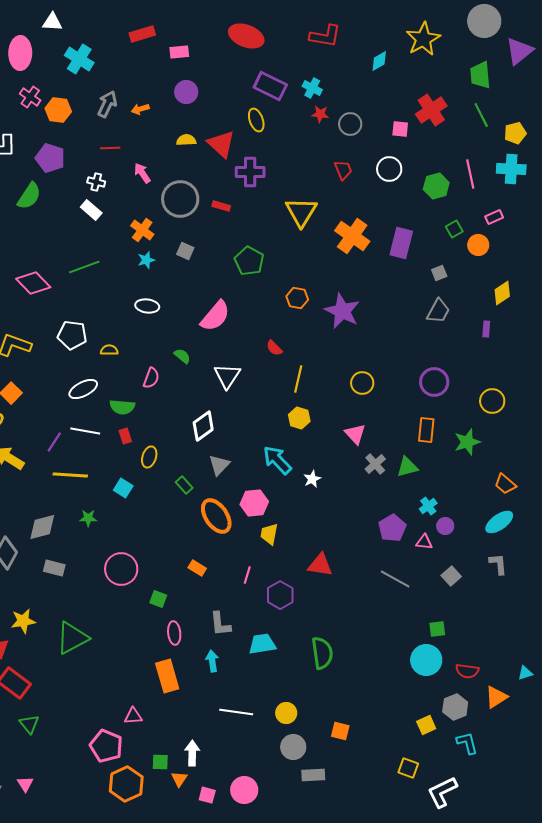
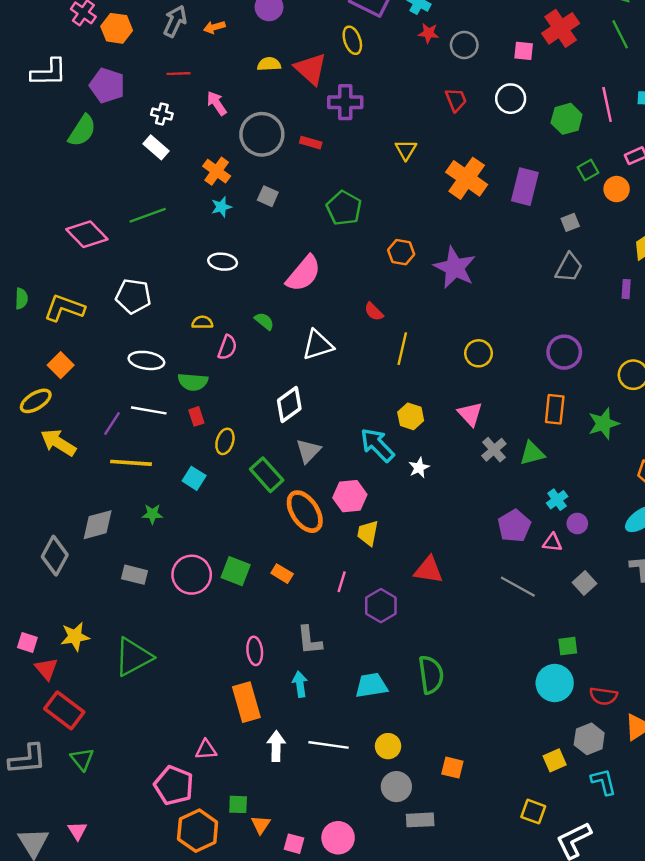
yellow triangle: (301, 212) -> (406, 150), size x0.6
yellow semicircle: (109, 350) -> (202, 322), moved
white triangle: (227, 376) -> (318, 345), turned 40
white ellipse: (83, 389) -> (146, 360), turned 36
yellow hexagon: (299, 418) -> (411, 416), moved
green rectangle: (184, 485) -> (267, 475), size x1.6
gray rectangle: (54, 568) -> (135, 575), moved
green square: (158, 599) -> (236, 571), moved, size x1.4
cyan trapezoid: (262, 644) -> (371, 685), moved
white arrow: (192, 753) -> (276, 746), moved

